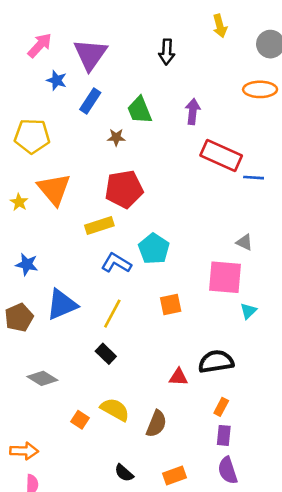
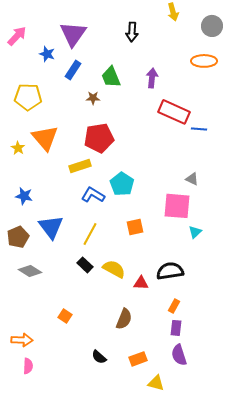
pink arrow: (40, 45) -> (17, 36), moved
blue triangle: (62, 305) -> (51, 227), turned -44
gray diamond: (42, 378) -> (30, 271), moved
yellow semicircle: (115, 409) -> (114, 269), moved

